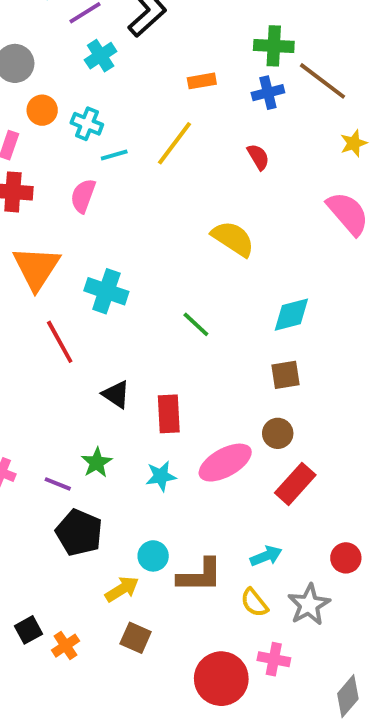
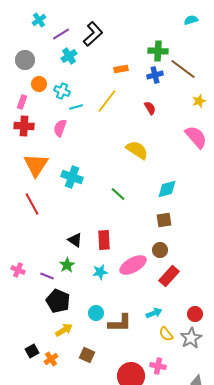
red line: (60, 342) -> (32, 204), moved
black triangle: (116, 394) -> (75, 240), moved
yellow arrow: (122, 589) -> (64, 330), moved
yellow semicircle: (254, 603) -> (166, 334), moved
gray star: (309, 605) -> (191, 338), moved

